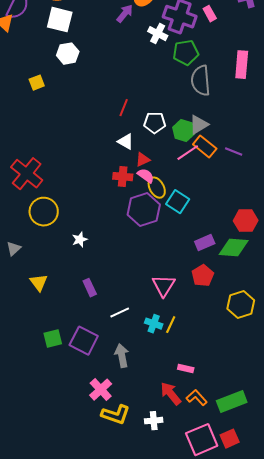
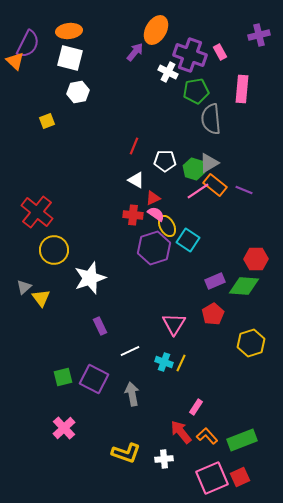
pink rectangle: (242, 65) -> (242, 89), moved
white star: (80, 240) -> (90, 278), size x2.0
yellow triangle: (39, 283) -> (41, 298), moved
pink rectangle: (186, 369) -> (196, 407), turned -70
pink cross: (101, 390) -> (64, 428), moved

